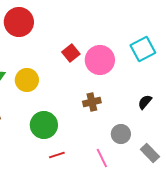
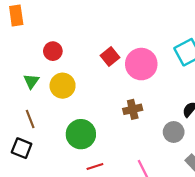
red circle: (19, 22) -> (53, 51), moved, size x0.6
gray circle: (121, 134) -> (174, 132), moved

